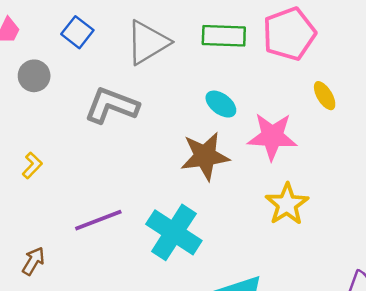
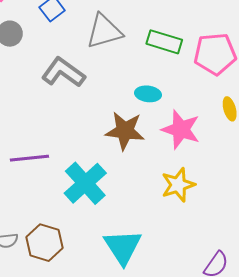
cyan ellipse: (221, 104) -> (148, 94), turned -45

